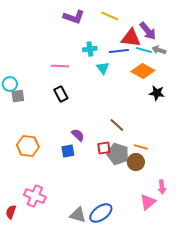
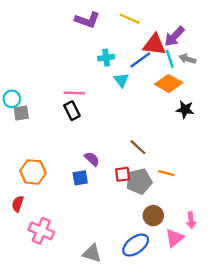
purple arrow: (148, 31) -> (174, 36), turned 84
cyan line: (144, 50) -> (170, 59), turned 56
blue line: (119, 51) -> (140, 60), turned -30
pink line: (60, 66) -> (74, 93), moved
gray pentagon: (118, 154) -> (139, 181), turned -30
brown circle: (136, 162) -> (153, 216), moved
red semicircle: (11, 212) -> (18, 204), moved
blue ellipse: (101, 213) -> (136, 245), moved

